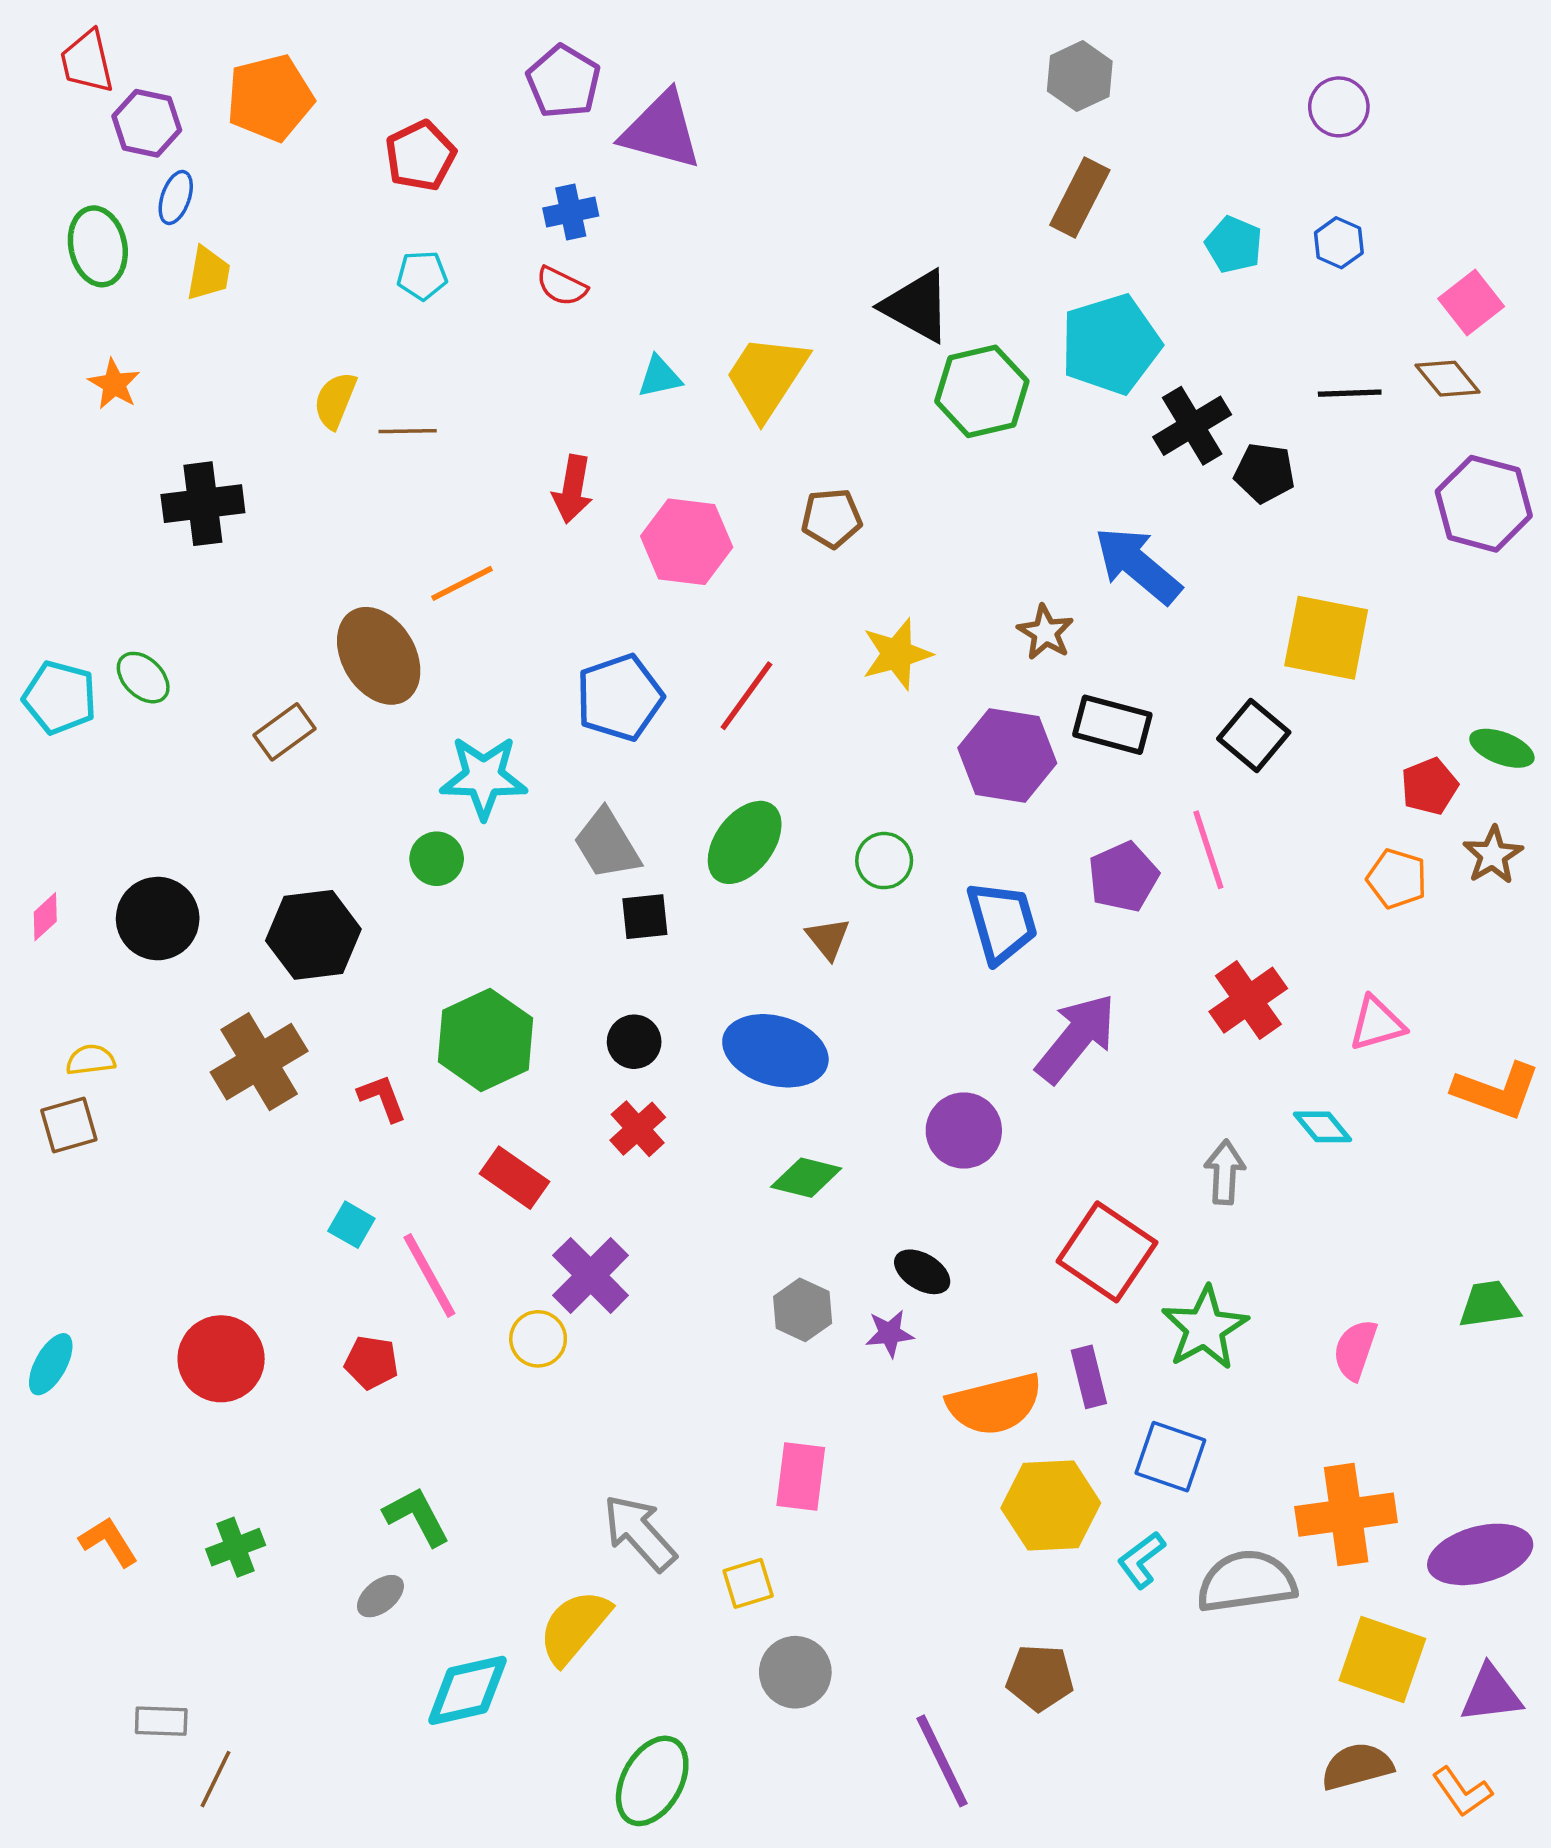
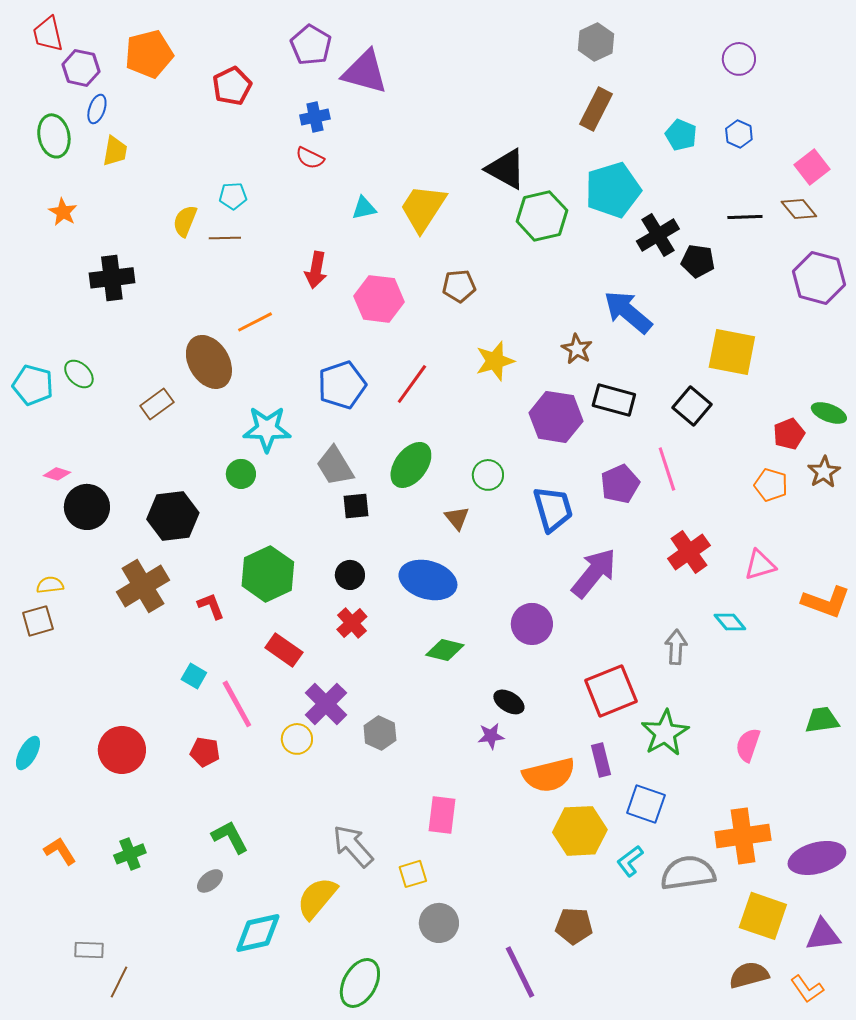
cyan pentagon: (422, 275) -> (233, 196), moved
pink diamond: (45, 917) -> (57, 474), moved, turned 60
red square: (1107, 1252) -> (611, 691), turned 34
gray hexagon: (803, 1310) -> (380, 733), moved

